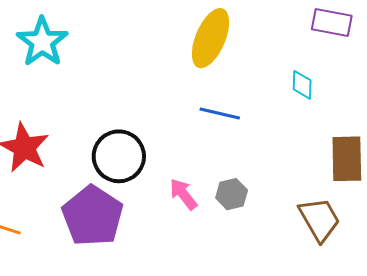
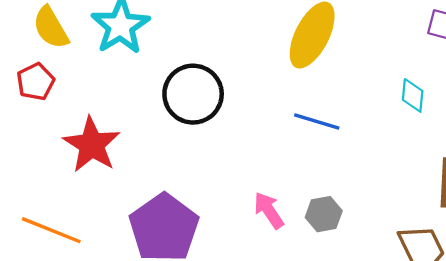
black circle: (119, 156) -> (193, 94), moved

